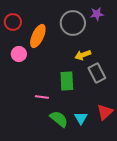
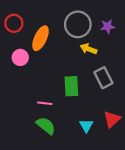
purple star: (97, 14) -> (108, 27), moved
yellow arrow: (83, 55) -> (88, 49), moved, turned 42
green semicircle: (59, 119) -> (46, 126), moved

